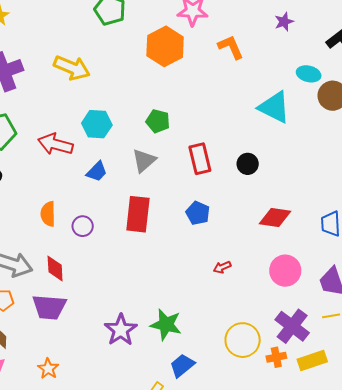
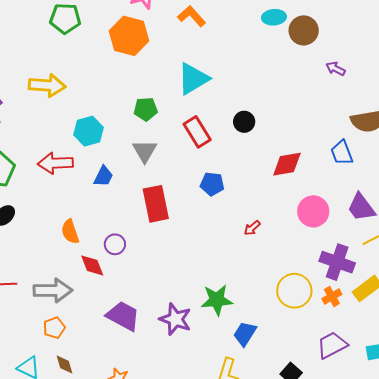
cyan triangle: (274, 107) -> (193, 79), moved, turned -39
purple circle: (83, 226) -> (115, 244), moved
red diamond: (55, 269) -> (92, 265), moved
purple trapezoid: (49, 307) -> (123, 316), moved, turned -138

